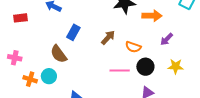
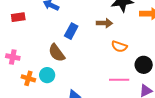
brown arrow: (108, 38) -> (104, 23), moved, turned 49
orange semicircle: (133, 47) -> (119, 47), moved
pink line: (120, 70) -> (119, 80), moved

